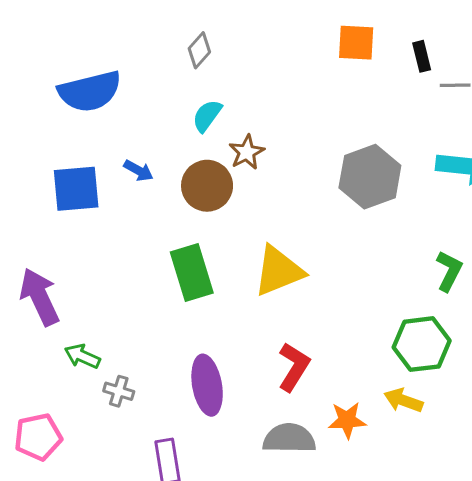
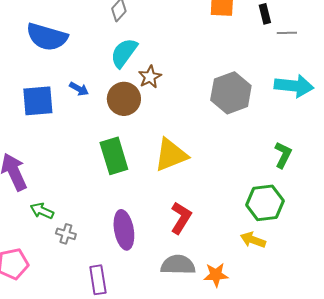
blue semicircle: (90, 91) -> (47, 37), turned 30
cyan semicircle: (207, 116) -> (124, 53), size x1.4
orange star: (347, 420) -> (216, 275), moved

